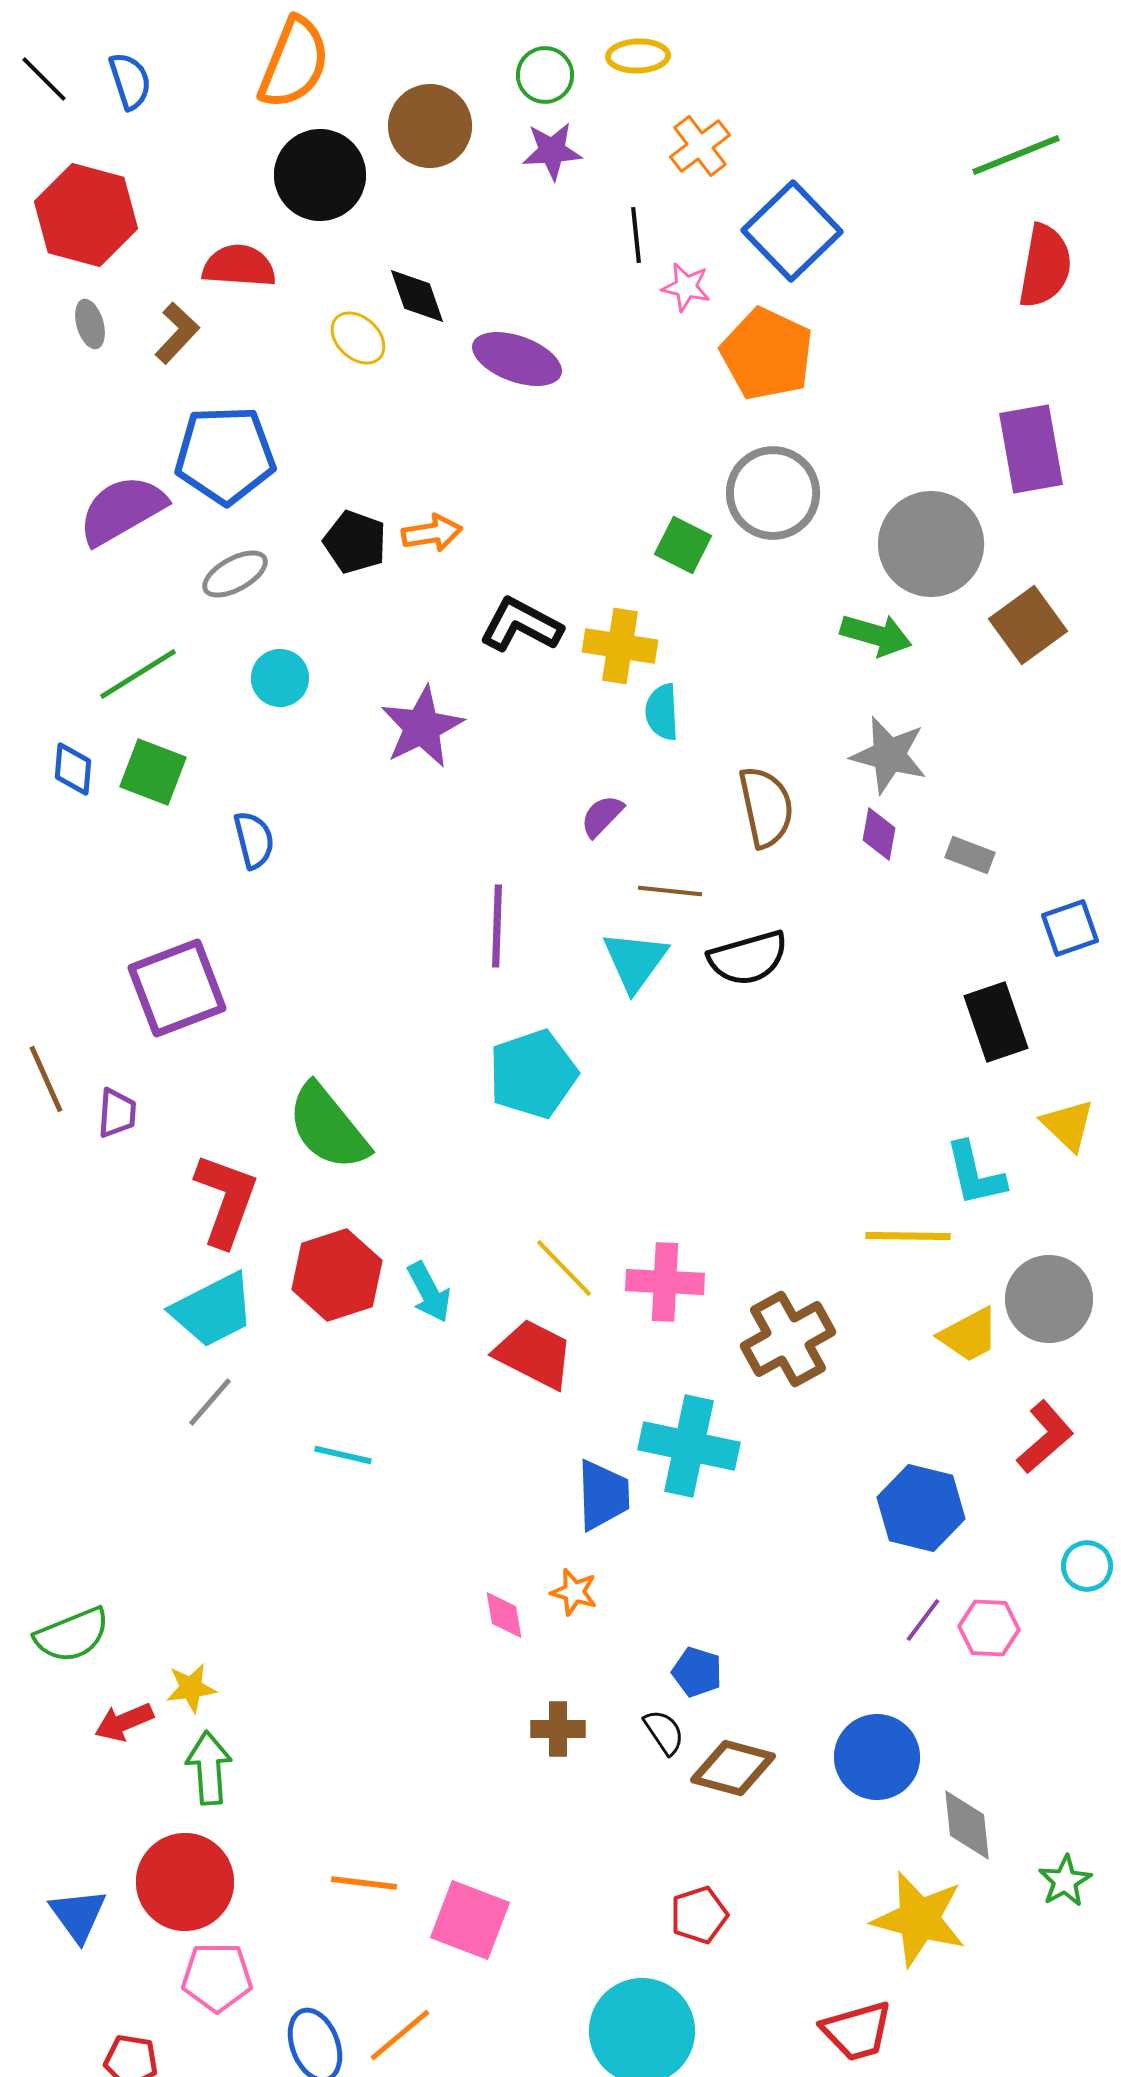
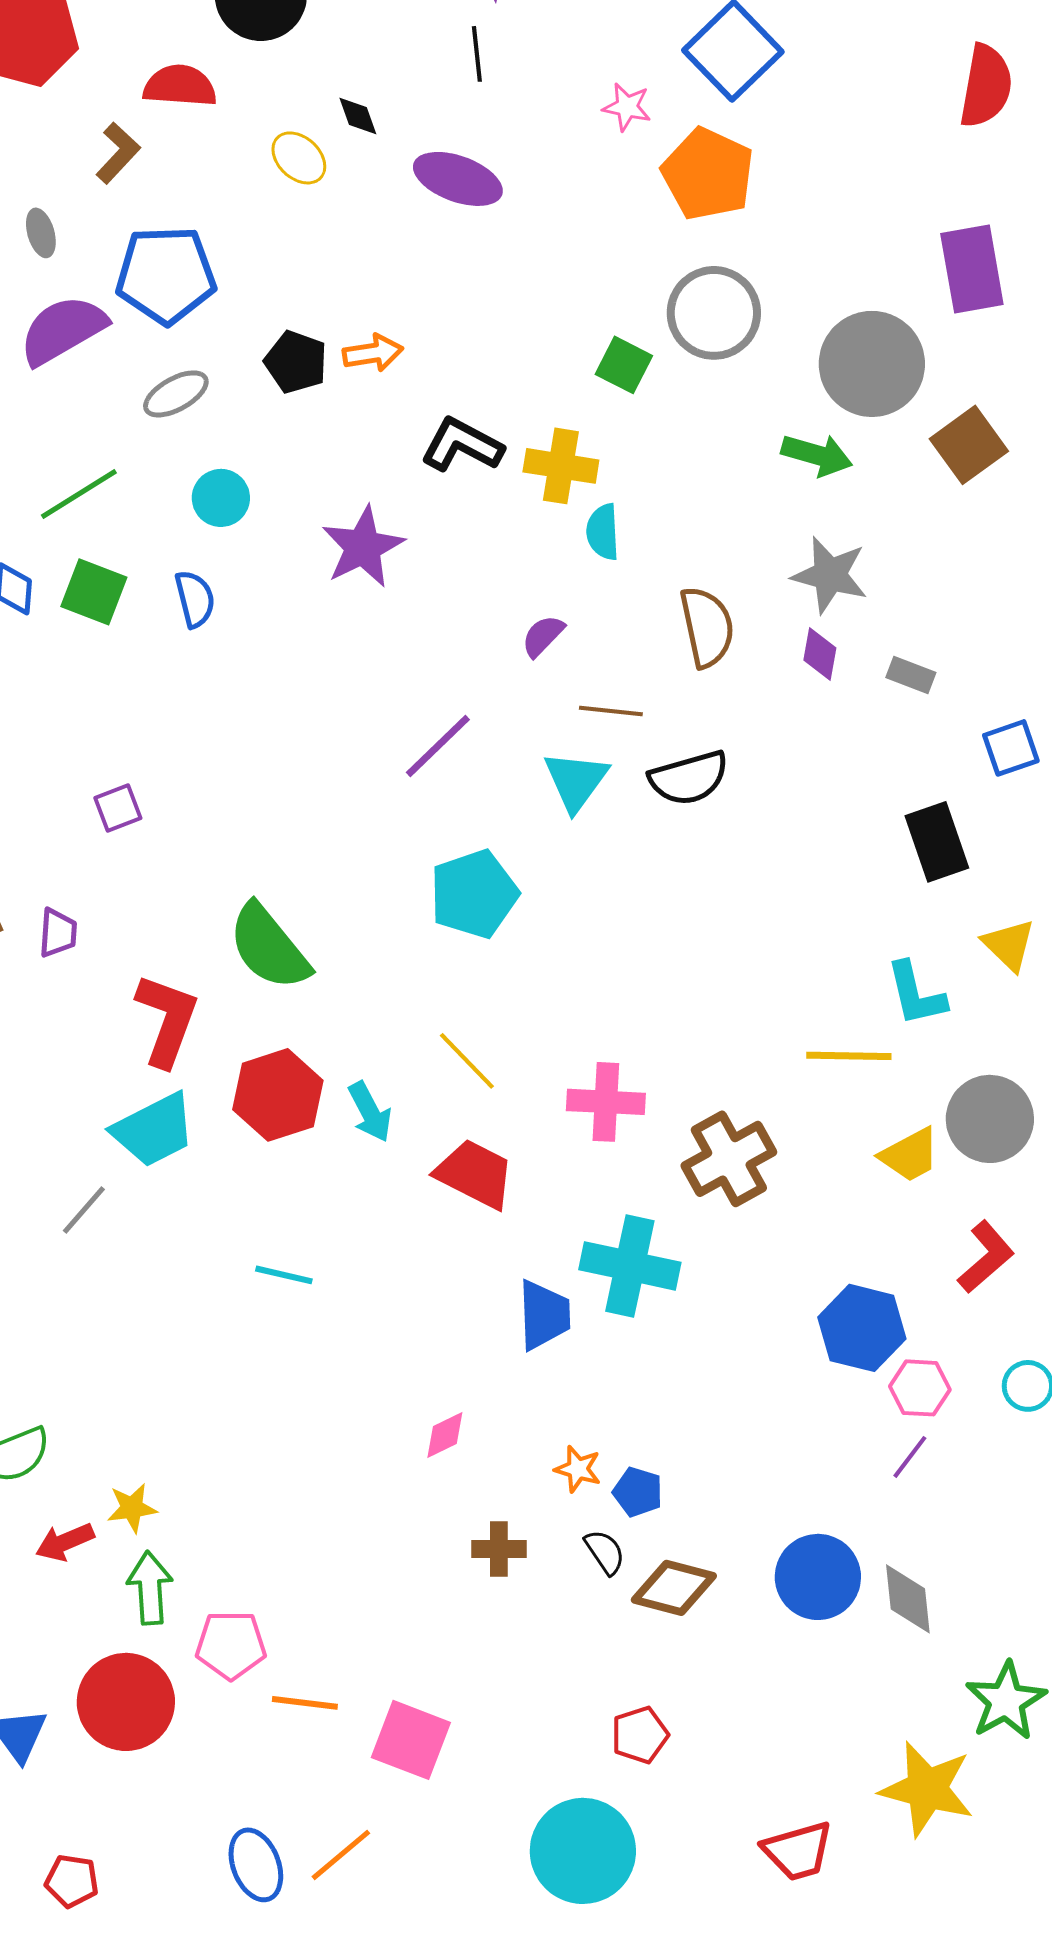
black line: (636, 235) -> (477, 54), moved
black diamond: (417, 296) -> (358, 116), size x0.7
gray ellipse: (90, 324) -> (41, 233), moved
blue semicircle: (254, 840) -> (195, 599), moved
purple line: (497, 926) -> (438, 746), turned 44
purple square: (177, 988) -> (118, 808), size x0.5
yellow line: (564, 1268) -> (467, 1061), moved
gray line: (210, 1402) -> (84, 1210), moved
orange star: (574, 1592) -> (578, 1469), moved
pink diamond: (504, 1615) -> (445, 1435), turned 74
purple line: (923, 1620) -> (910, 1457), moved
pink hexagon: (989, 1628) -> (920, 1388), moved
gray diamond: (967, 1825) -> (908, 1599), moved
green star: (1065, 1881) -> (1006, 1701), size x1.5
yellow star: (919, 1919) -> (927, 1789), moved
pink pentagon: (217, 1977) -> (231, 1645), moved

